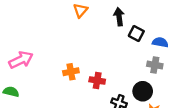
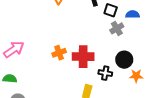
gray cross: (155, 65) -> (117, 28), moved, turned -32
red cross: (97, 80) -> (83, 57), size x1.5

